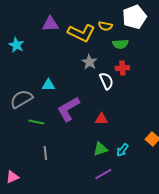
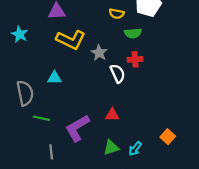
yellow L-shape: (81, 33) -> (71, 40), moved
gray semicircle: (21, 99) -> (25, 93), turned 110
purple L-shape: (68, 109) -> (77, 128), moved

